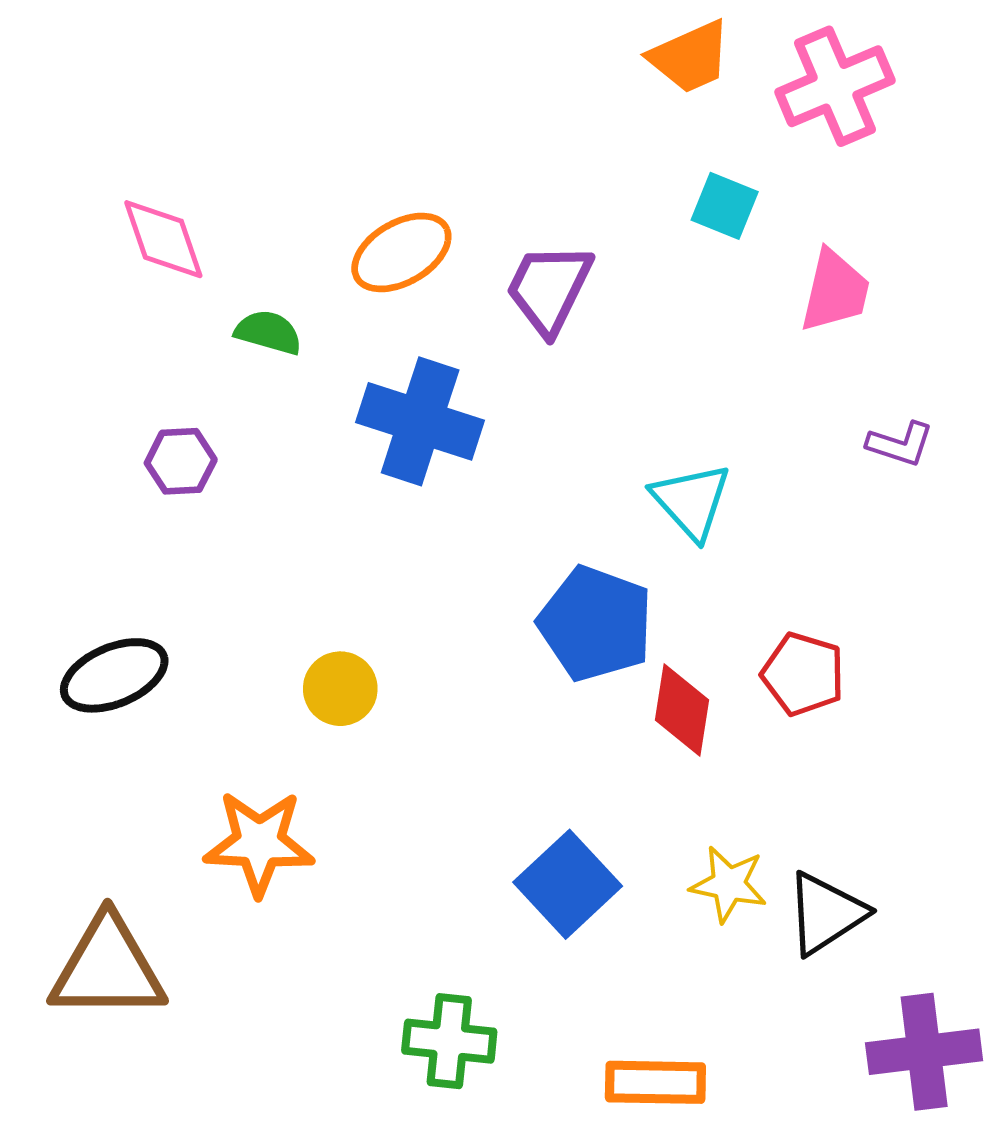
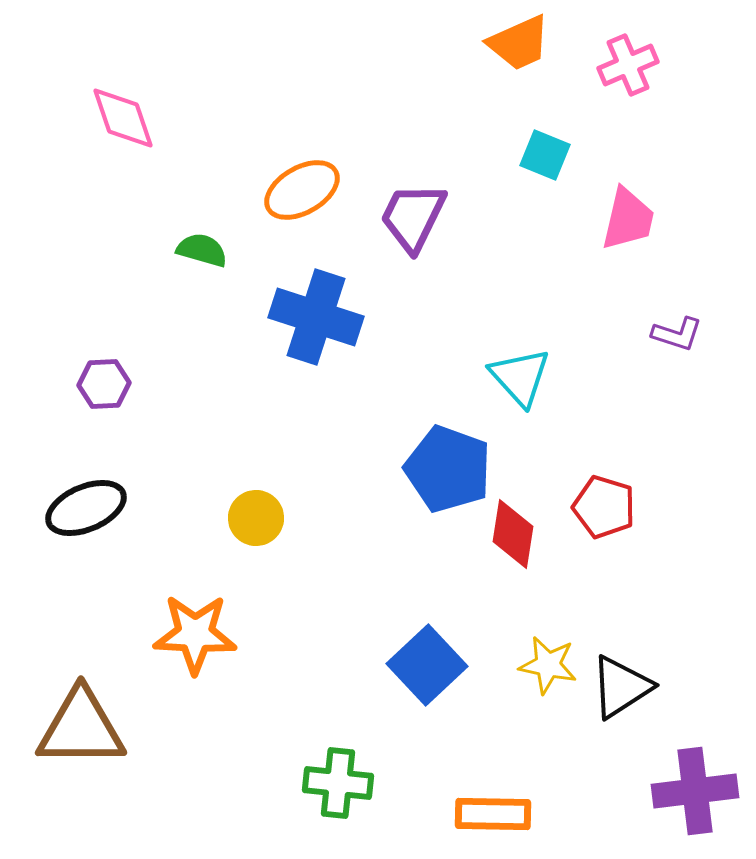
pink cross: (835, 86) -> (628, 65), size x0.7
pink diamond: (163, 239) -> (123, 118), moved
purple hexagon: (181, 461) -> (104, 384), moved

